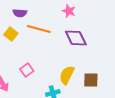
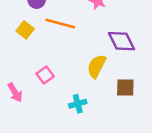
purple diamond: (76, 38) -> (122, 41), moved
yellow semicircle: (67, 75) -> (97, 66), moved

